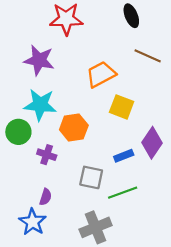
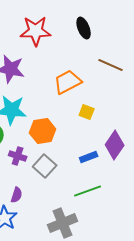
black ellipse: (131, 16) -> (84, 28), moved
yellow square: (122, 107) -> (87, 112), size x0.7
gray square: (91, 177) -> (45, 166), moved, turned 30

